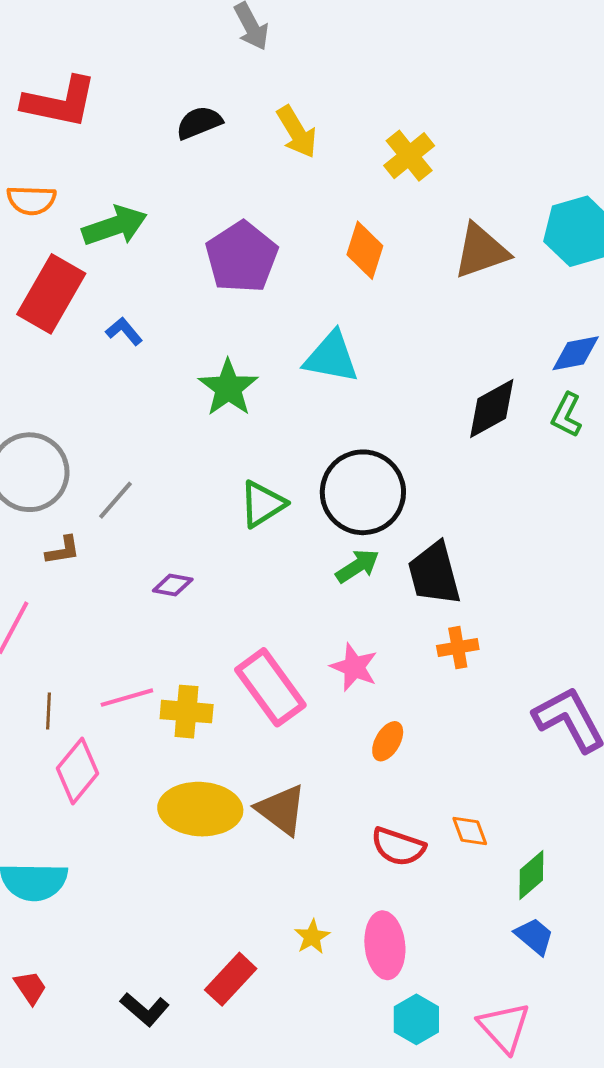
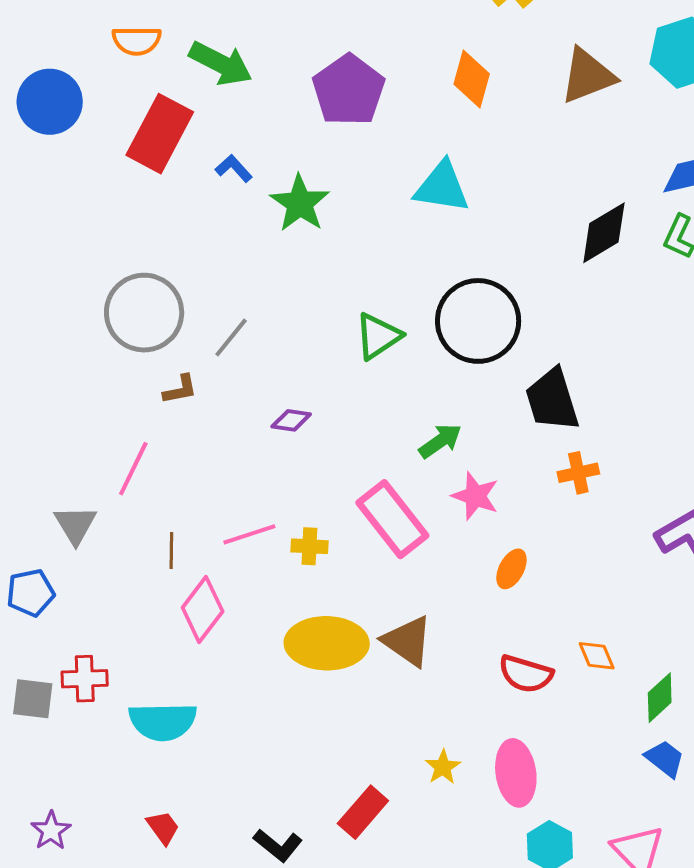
green arrow: (115, 226) -> (221, 63), turned 48
green star: (228, 388) -> (300, 203), moved
green arrow: (357, 566) -> (440, 441), moved
yellow cross: (187, 712) -> (309, 546), size x0.7

